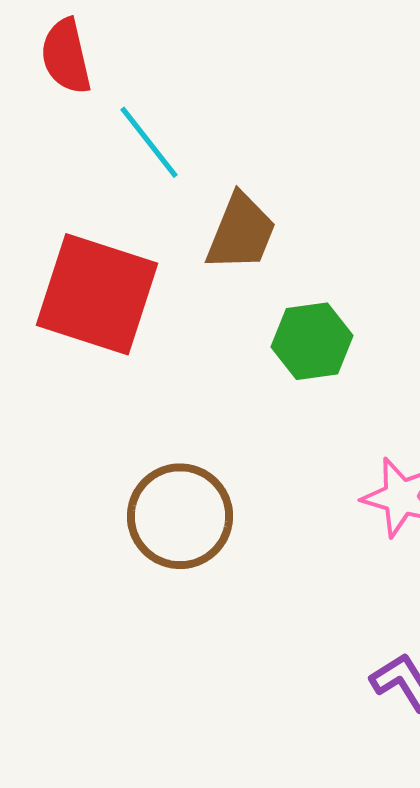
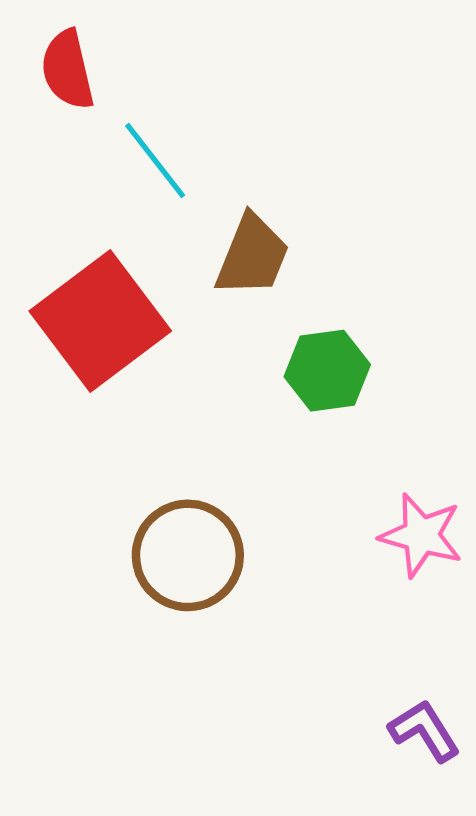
red square: (97, 294) -> (100, 321), turned 35

